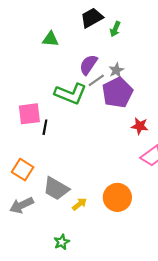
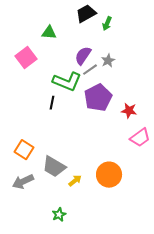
purple pentagon: (117, 93) -> (98, 98), moved
pink square: (29, 114) -> (26, 58), moved, turned -30
black line: (45, 127) -> (52, 103), moved

